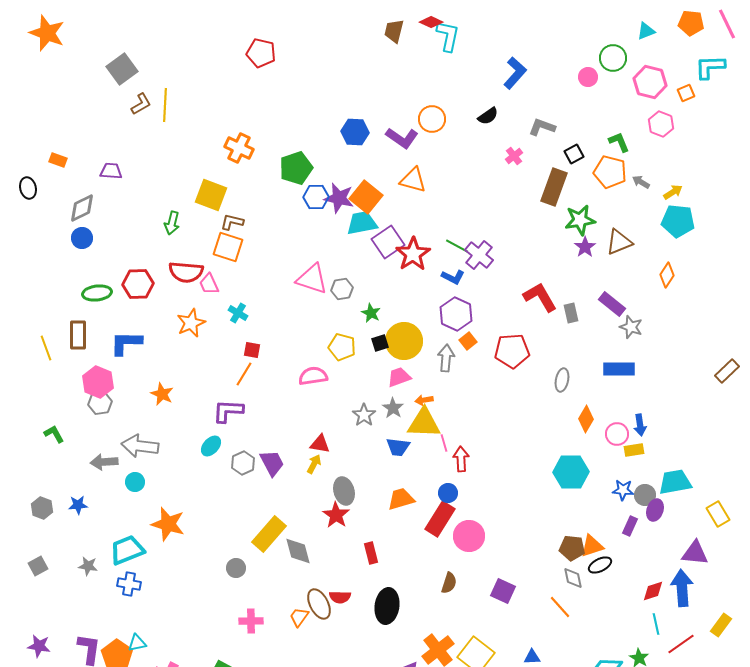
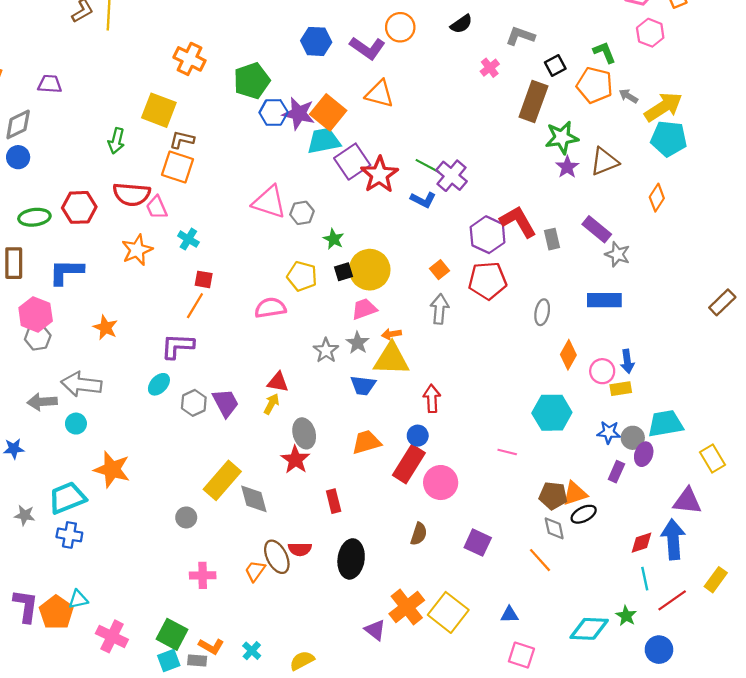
yellow arrow: (673, 192) -> (663, 107), size x1.8
purple hexagon: (456, 314) -> (488, 235), moved
gray arrow: (446, 358) -> (440, 309), moved
pink line: (444, 443) -> (507, 452), moved, turned -60

